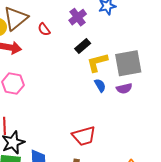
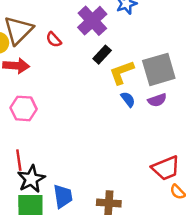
purple cross: (78, 17) -> (92, 21), size x1.4
red trapezoid: (84, 136) -> (166, 168), moved

